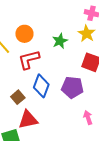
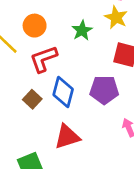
brown square: (18, 97) -> (32, 99), moved
red triangle: (28, 120) -> (67, 137), moved

